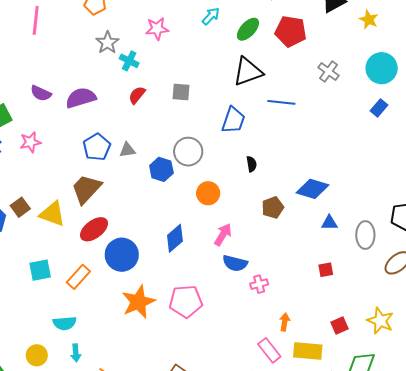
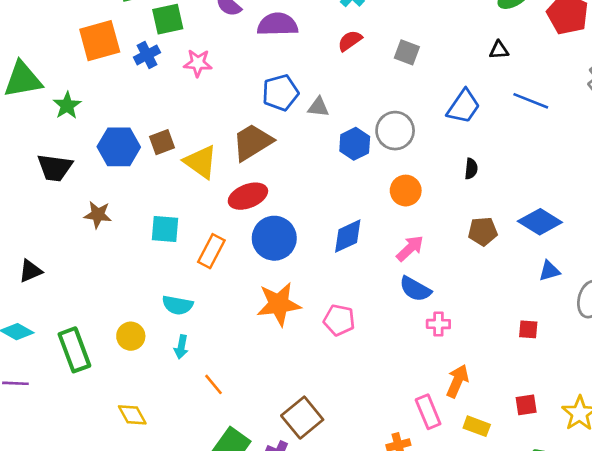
black triangle: (248, 72) -> (499, 50), size x0.5
blue triangle: (329, 223) -> (549, 271), turned -30
orange rectangle: (78, 277) -> (211, 251), turned -30
pink pentagon: (186, 301) -> (339, 320), size x0.7
orange arrow: (285, 322) -> (457, 381), size x1.4
yellow rectangle: (308, 351) -> (477, 426), size x0.7

